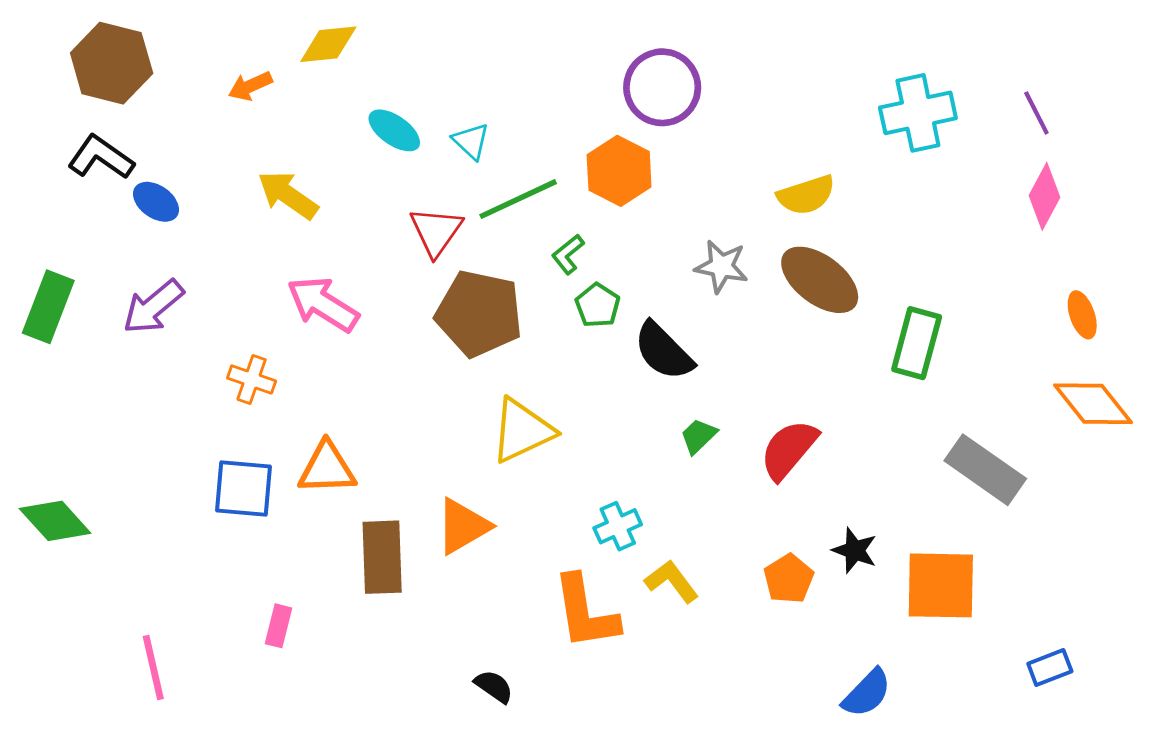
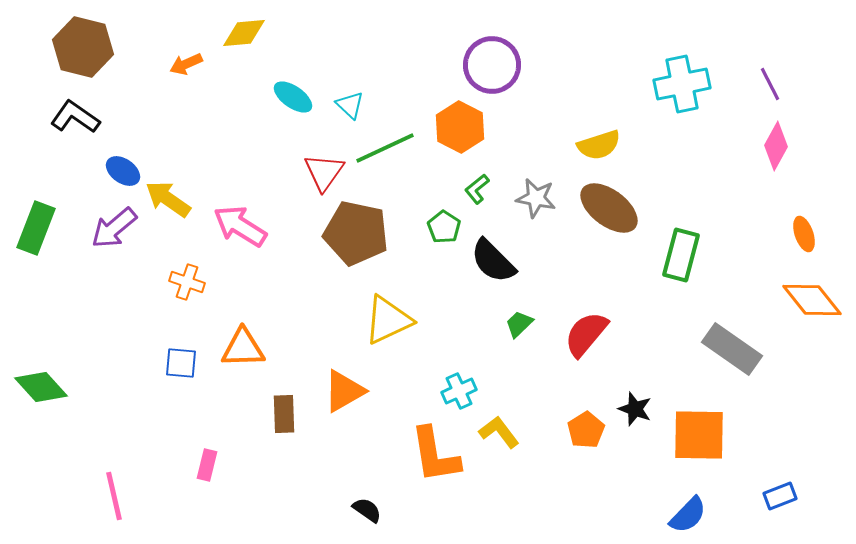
yellow arrow: (288, 195) -> (168, 199), moved
blue ellipse: (156, 202) -> (123, 171), moved
green L-shape: (568, 254) -> (477, 189), moved
blue square: (243, 489) -> (181, 363), size x0.7
brown rectangle: (382, 557) -> (284, 414), size x0.7
blue semicircle: (867, 693) -> (688, 515), moved

